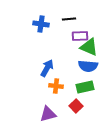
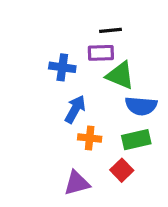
blue cross: (41, 24) -> (62, 67), moved
purple rectangle: (80, 36) -> (101, 53), moved
green triangle: (89, 47) -> (120, 75), moved

